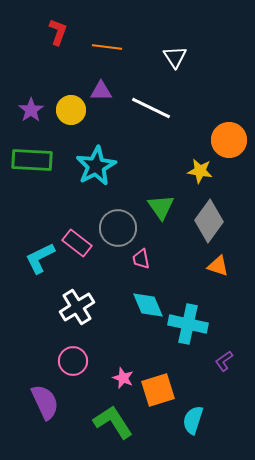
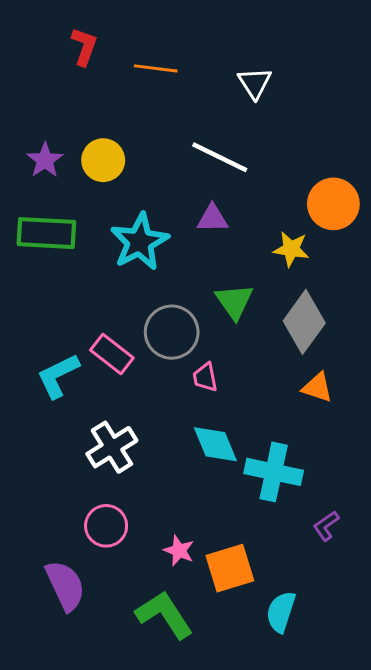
purple triangle: (101, 91) -> (212, 218), moved

